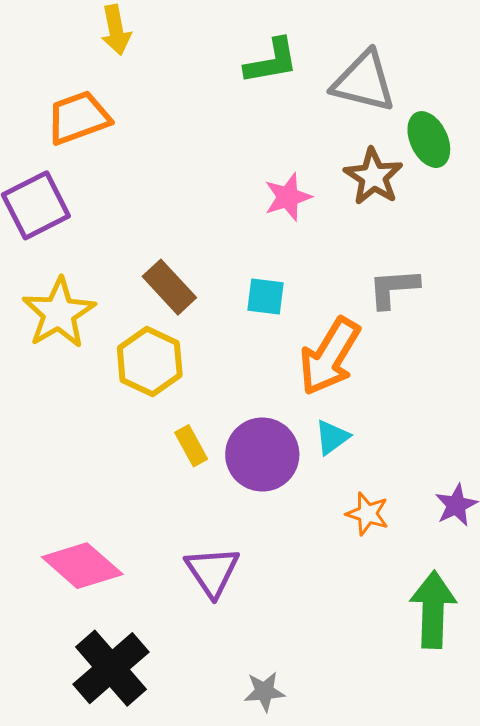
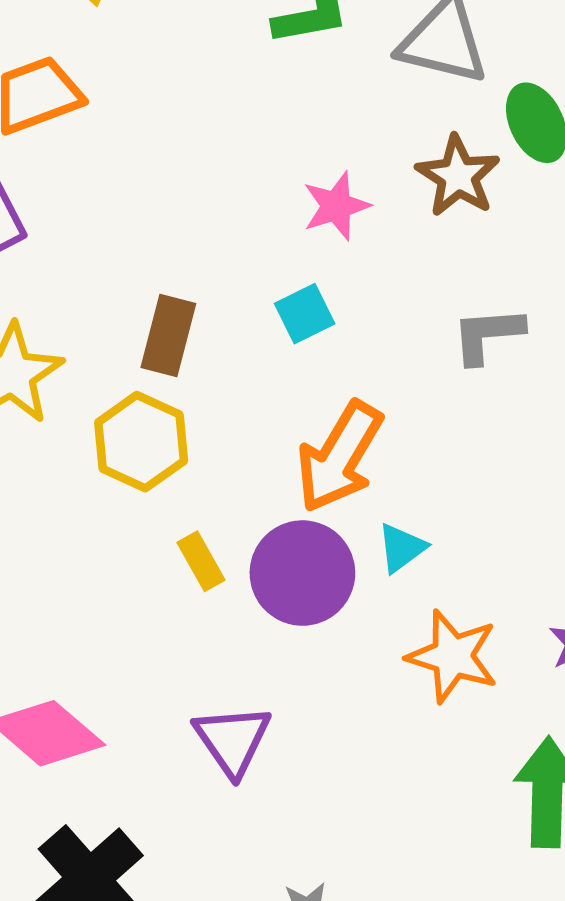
brown rectangle: (169, 287) -> (168, 336), turned 58
cyan square: (266, 296) -> (305, 314), moved, turned -33
orange arrow: (330, 356) -> (339, 457), moved
orange star: (367, 514) -> (453, 656), size x1.5

